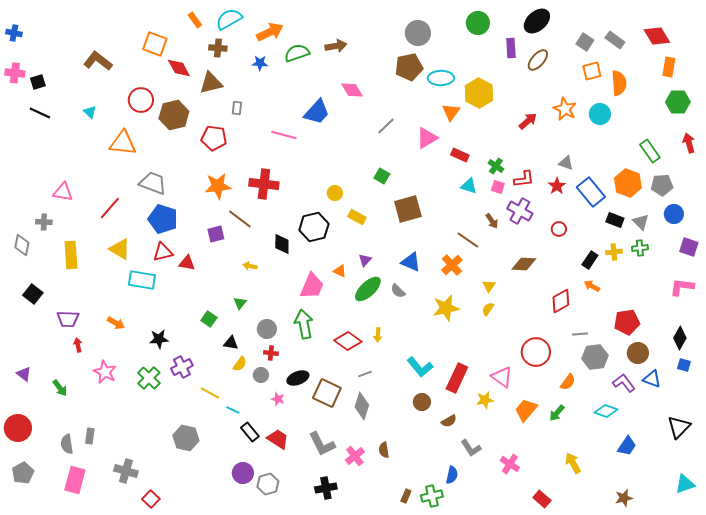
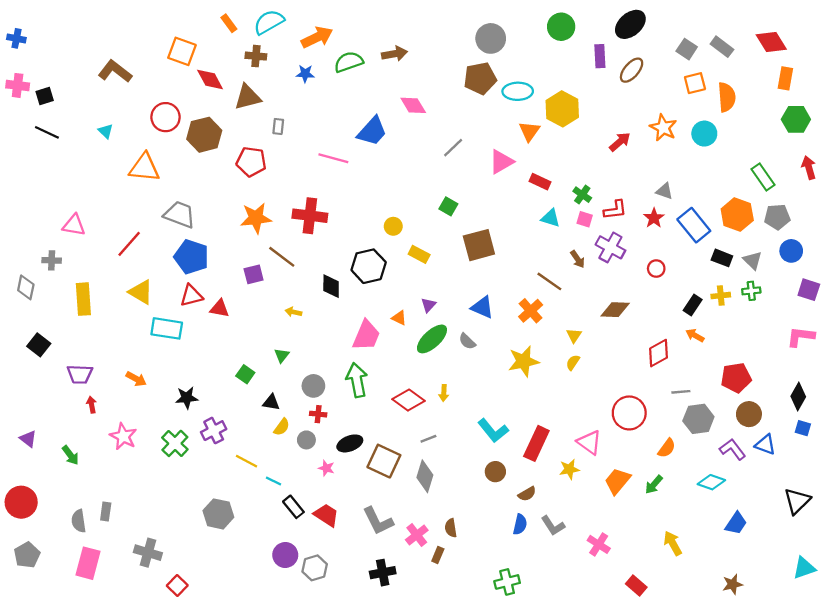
blue semicircle: (452, 475) -> (520, 524), moved
brown rectangle: (406, 496) -> (438, 555), moved

